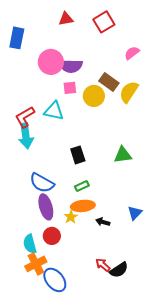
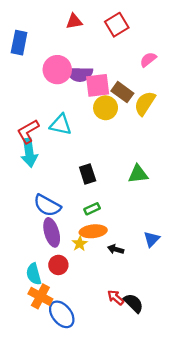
pink square: (70, 88) -> (98, 85), moved, size x1.6
orange cross: (36, 264) -> (40, 296), turned -35
black semicircle: (119, 270) -> (134, 303), turned -102

